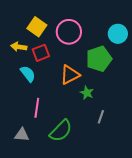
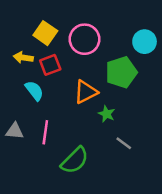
gray line: (101, 117) -> (124, 143), turned -72
gray triangle: (22, 135) -> (15, 131), moved

